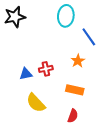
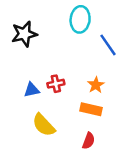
black star: (15, 17) -> (24, 34), moved
orange star: (78, 61) -> (96, 85), moved

